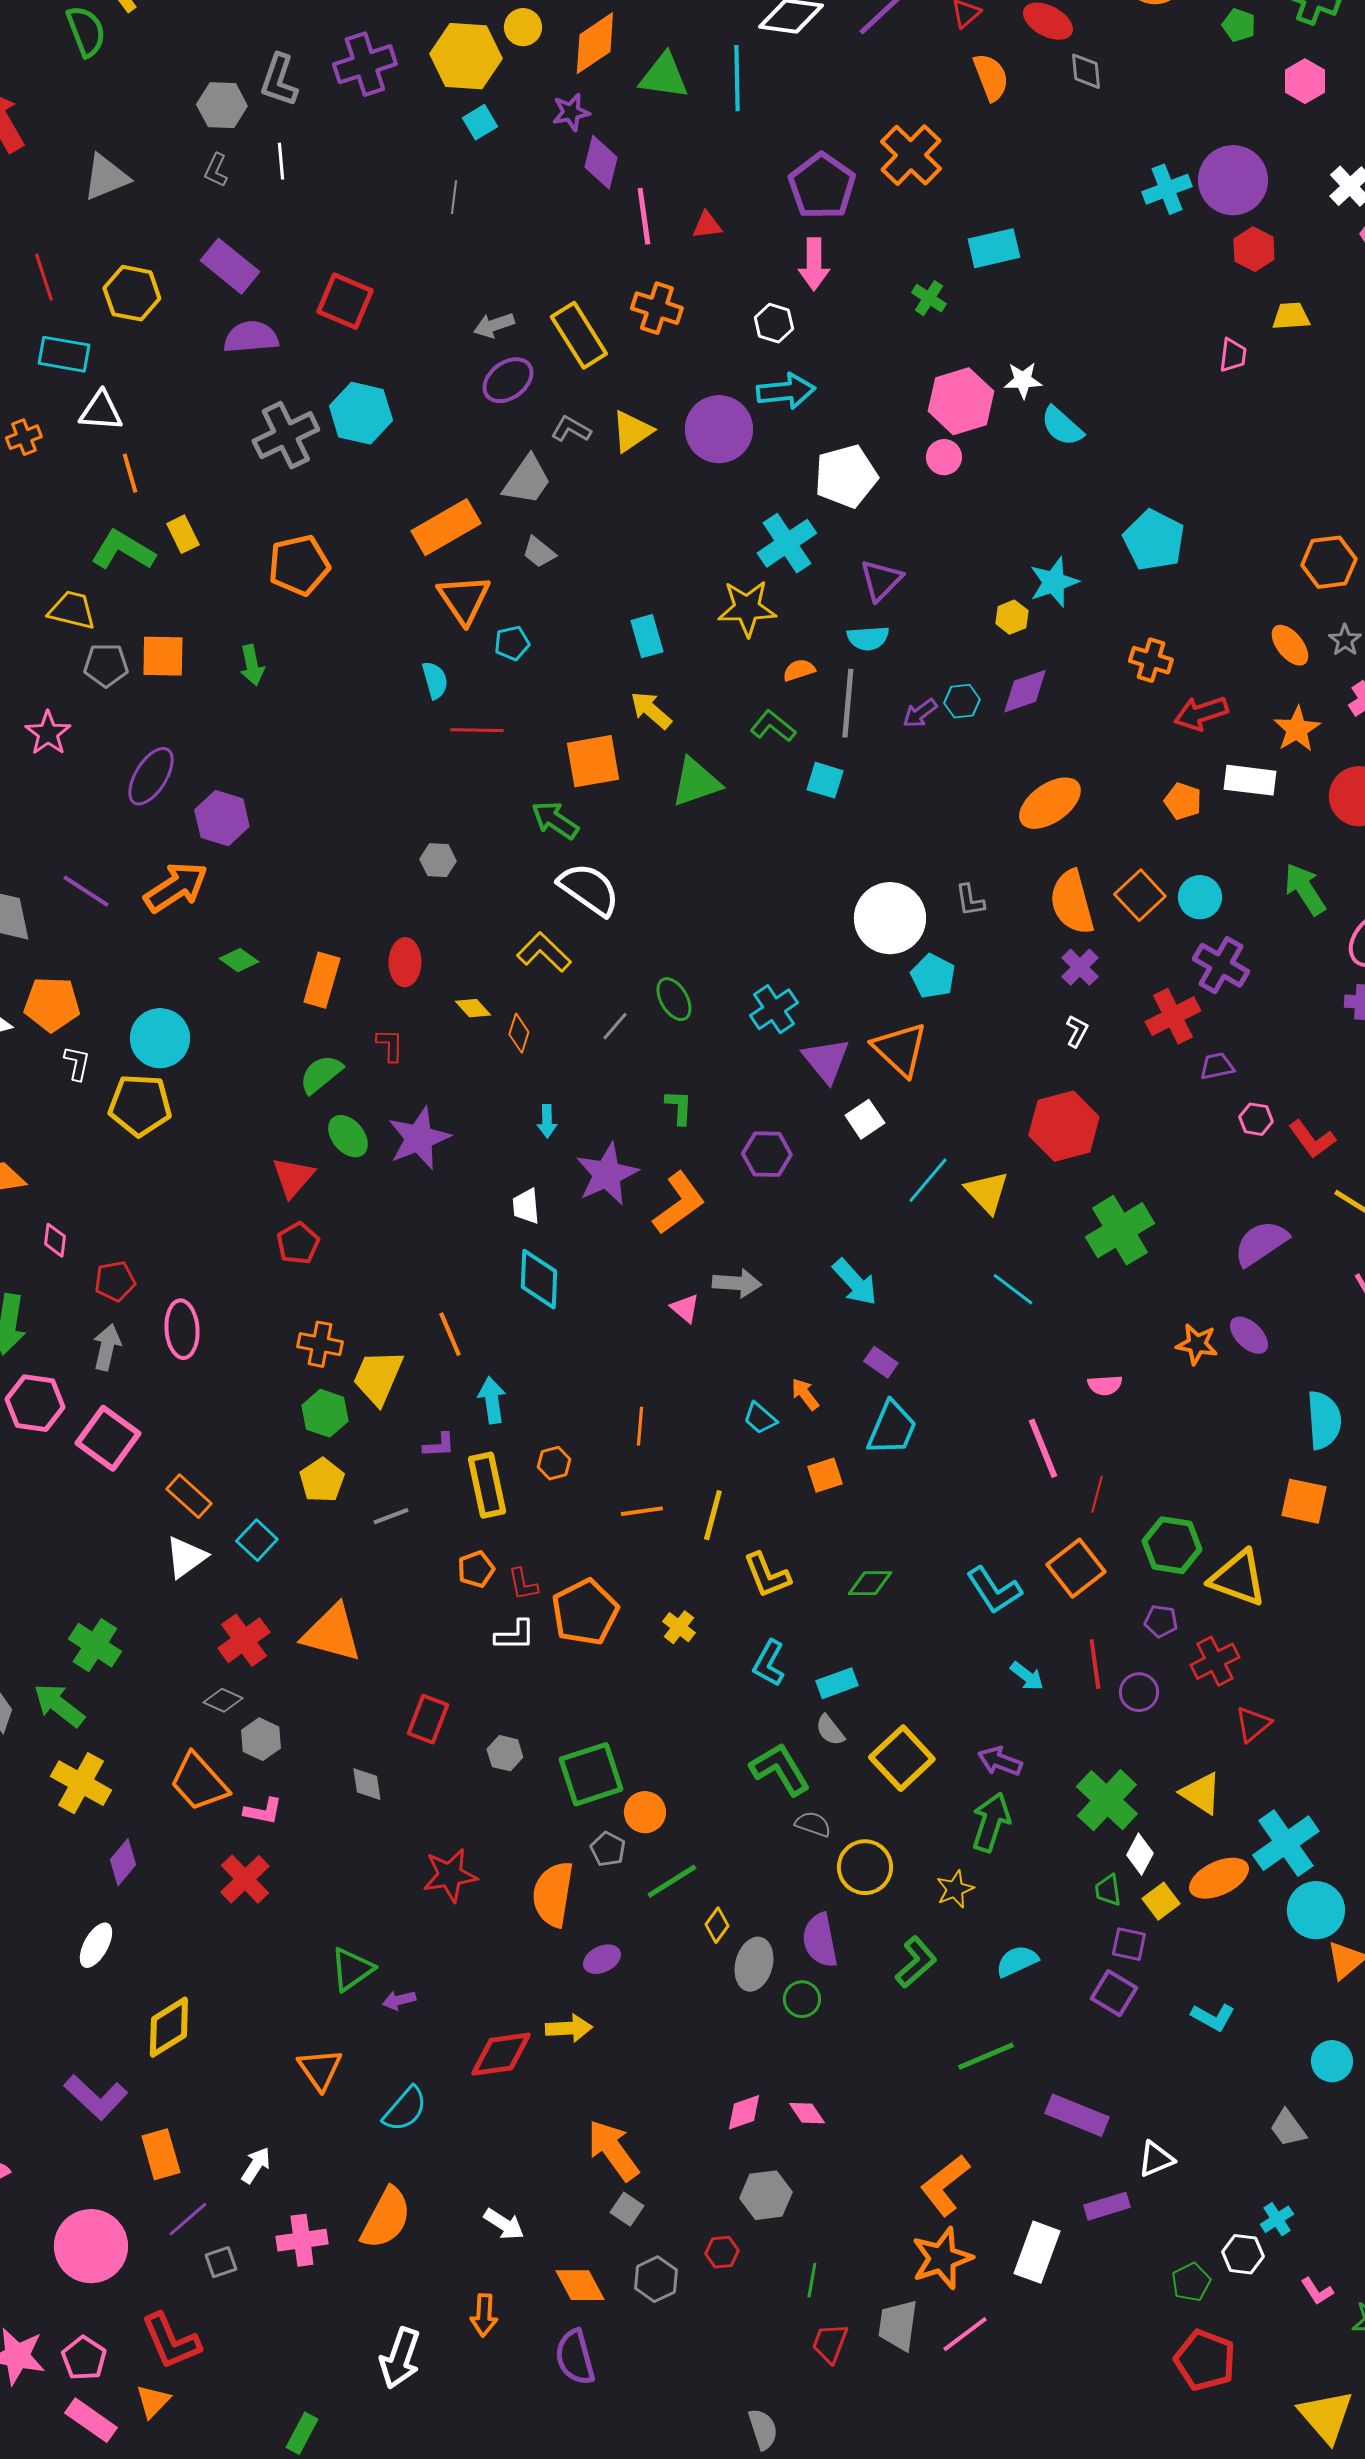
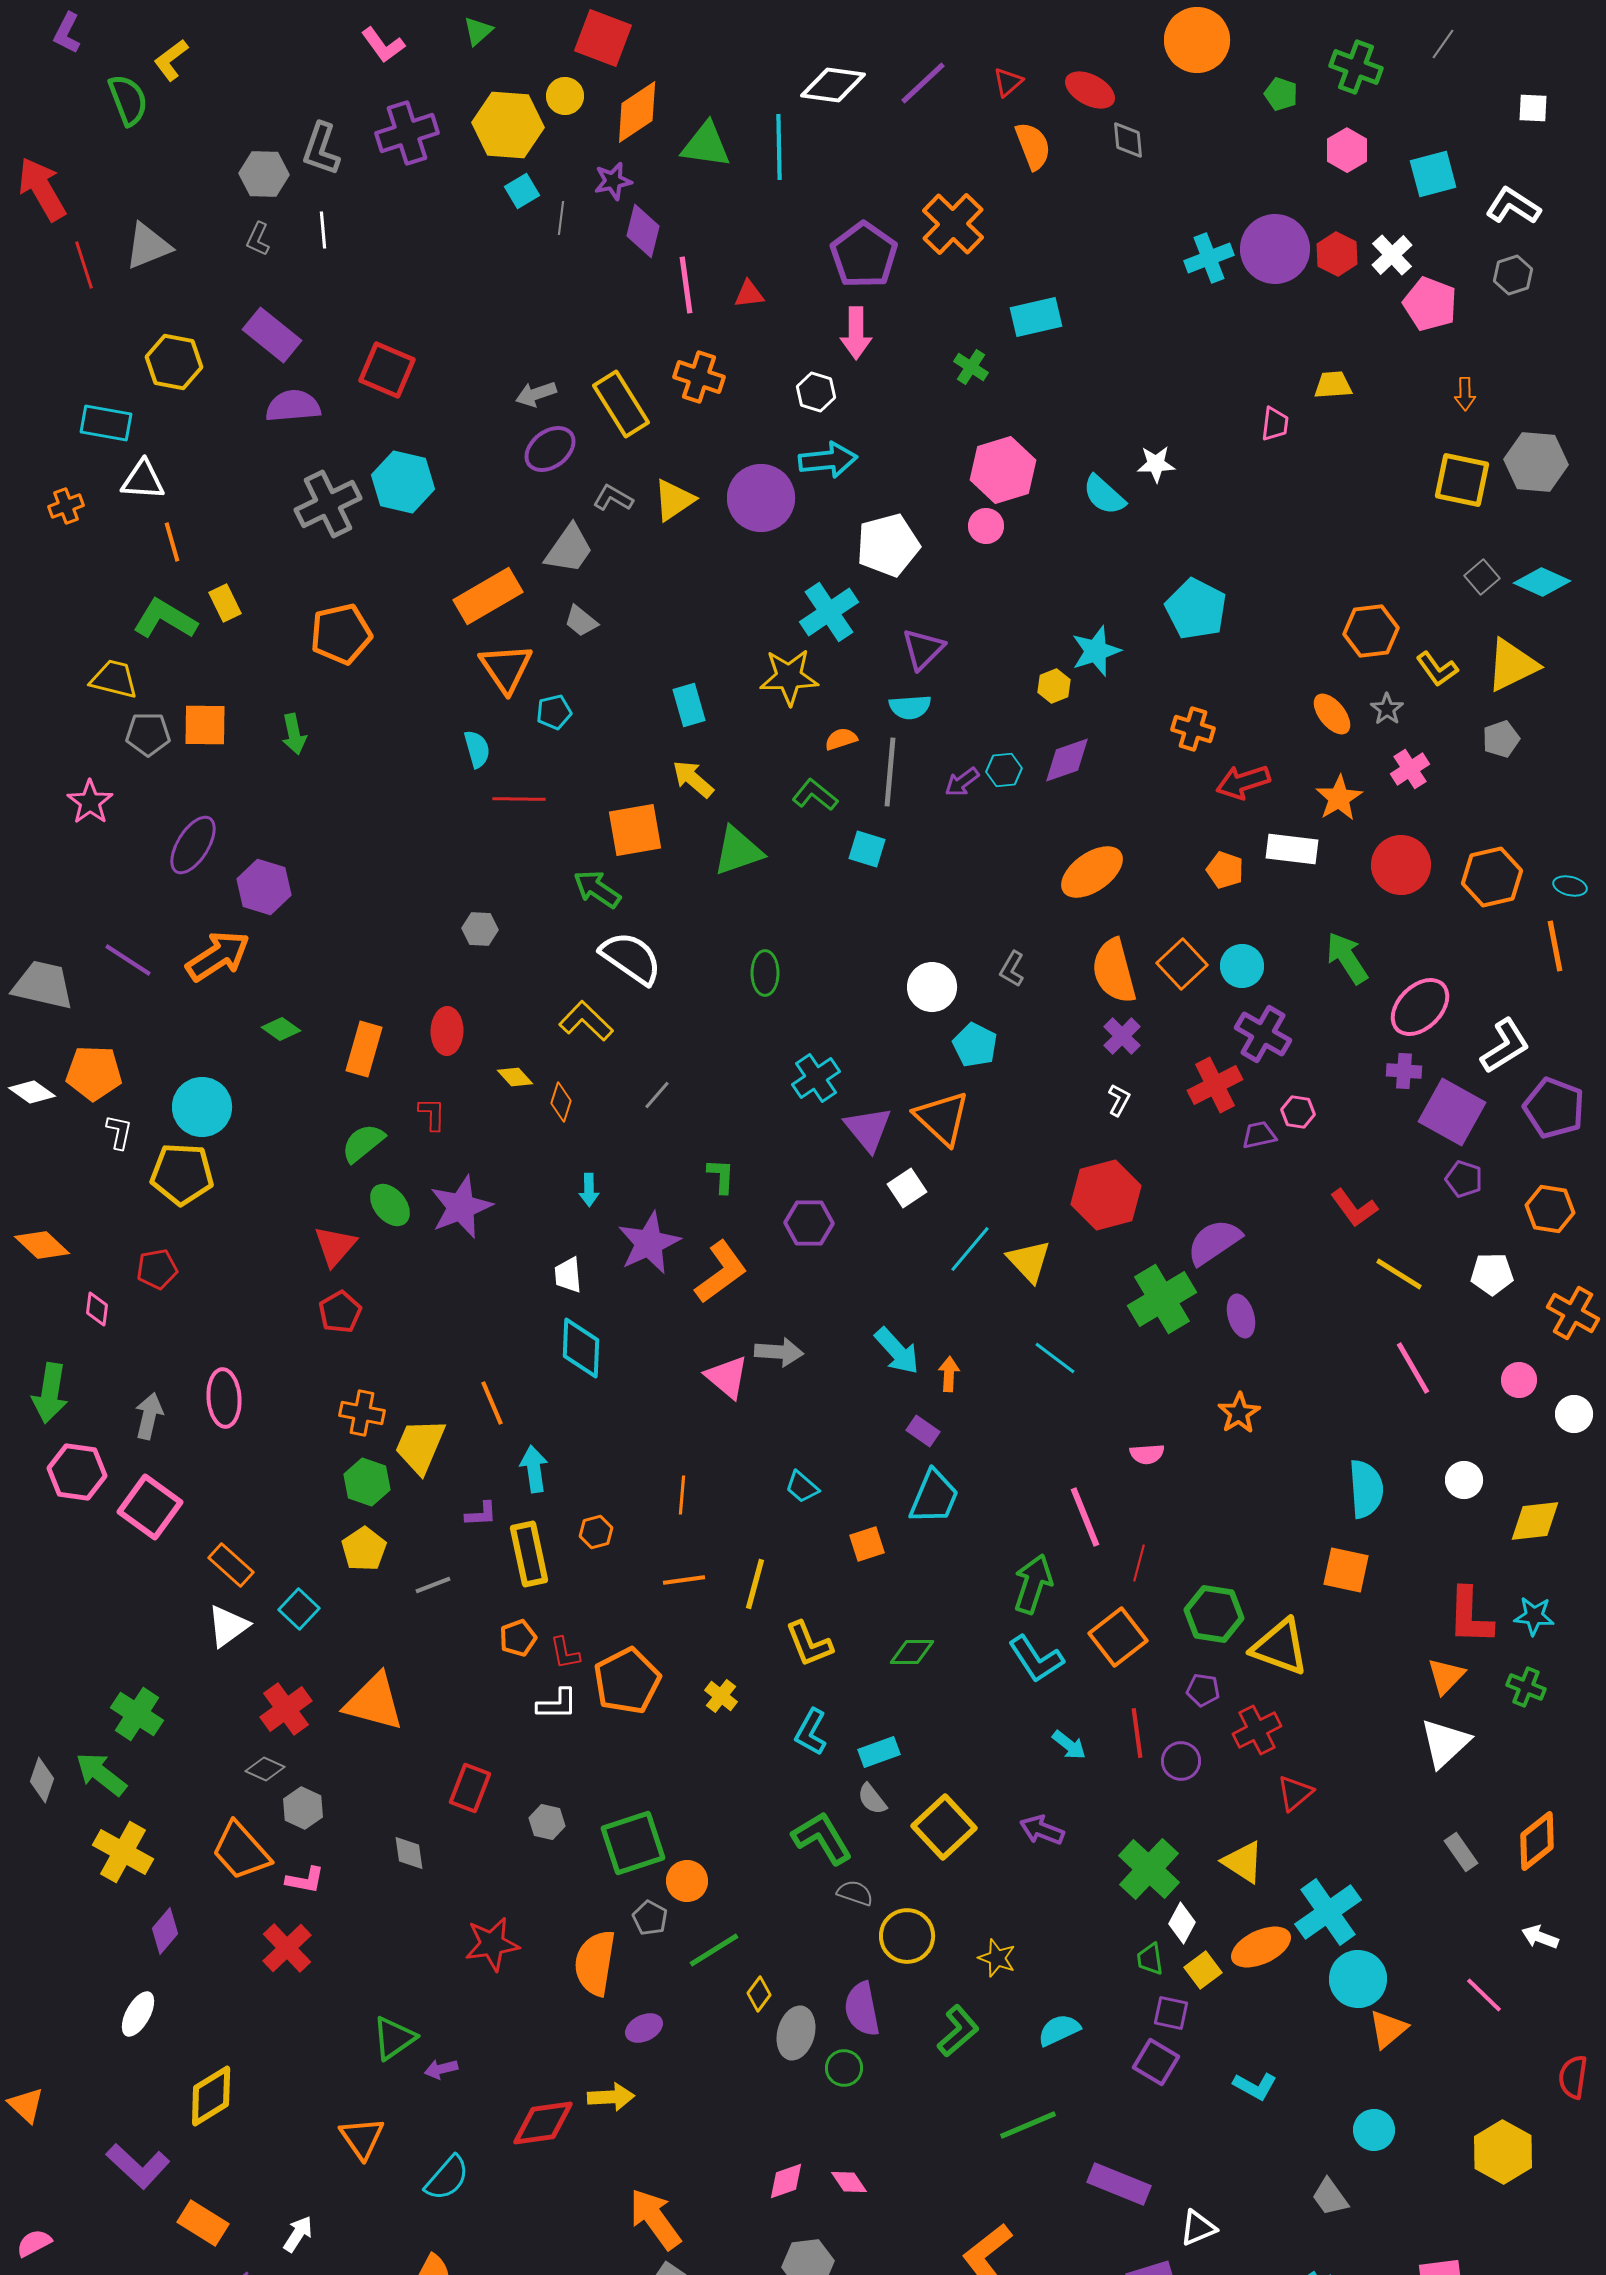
gray line: (454, 197) -> (561, 218), moved
red hexagon: (1254, 249) -> (1337, 254), moved
red line: (44, 277) -> (84, 265), moved
white star: (1023, 380) -> (1156, 464), moved
gray L-shape: (970, 900) -> (1012, 969), turned 39
white circle: (890, 918) -> (932, 987), size x0.7
green ellipse: (674, 999) -> (765, 973), moved, turned 30
pink hexagon: (1256, 1119) -> (1298, 1112), moved
purple semicircle: (1261, 1243) -> (1214, 1242), moved
red pentagon: (115, 1281) -> (157, 1269), moved
pink triangle: (685, 1308) -> (727, 1377), size x1.5
purple ellipse: (1249, 1335) -> (1241, 1316), moved, turned 30
orange star: (1197, 1344) -> (1239, 1413), turned 30
orange arrow: (805, 1394) -> (949, 1374), moved, turned 40
green arrow: (991, 1822) -> (1033, 1584), moved
yellow star: (955, 1889) -> (997, 1958), turned -30
orange rectangle: (161, 2154) -> (203, 2223), turned -42

